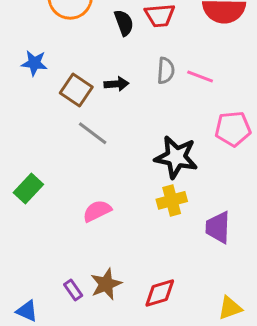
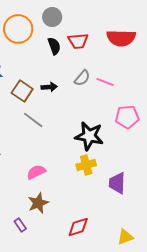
gray semicircle: (166, 71) -> (82, 78), turned 36
brown star: (106, 284) -> (38, 203), moved

